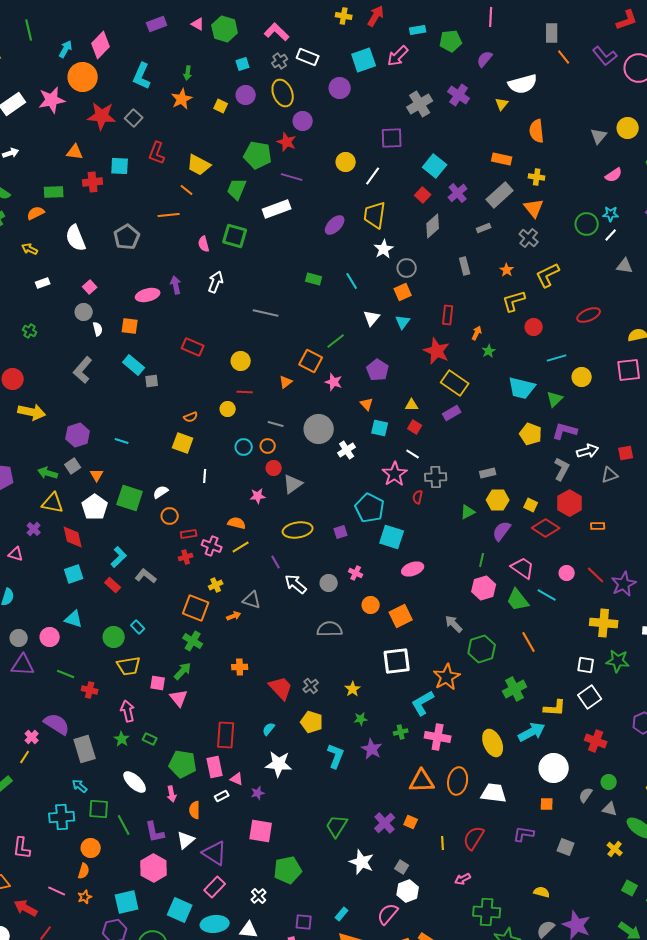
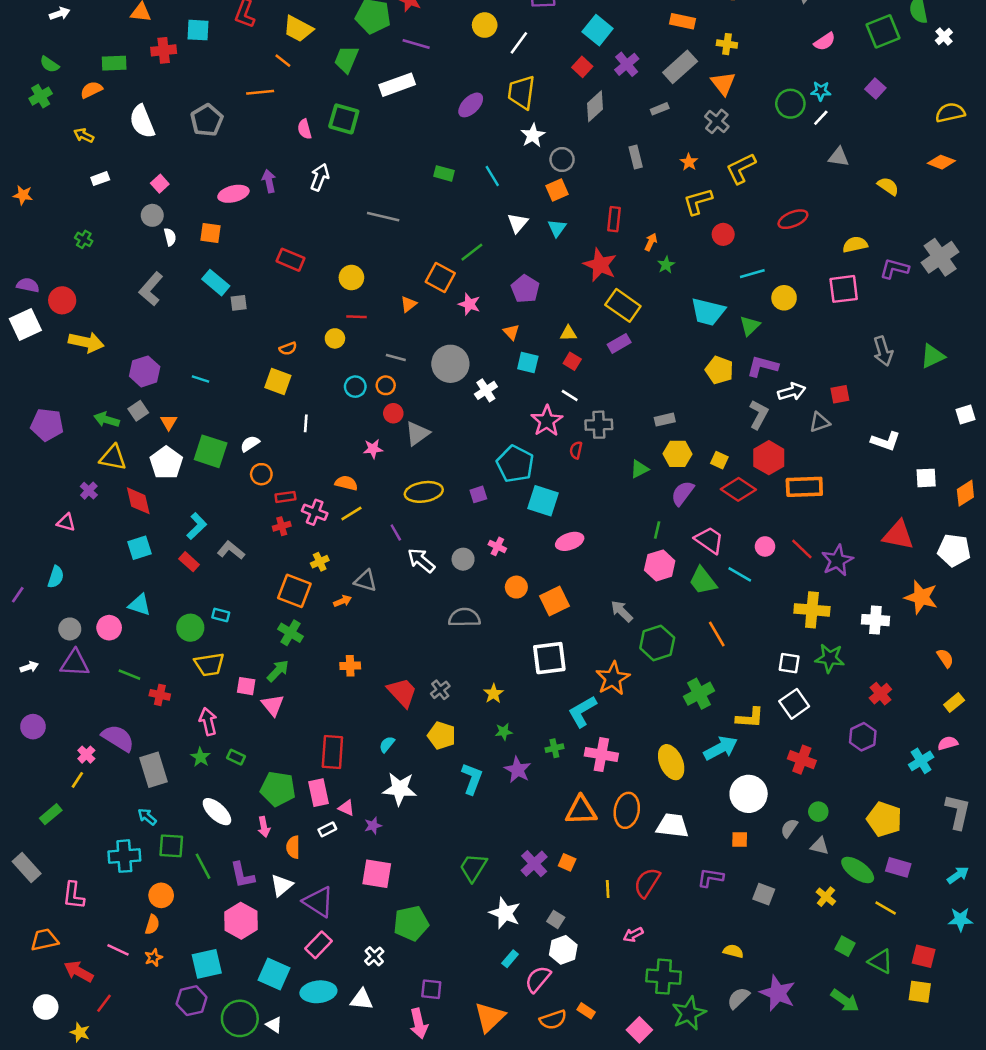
orange rectangle: (598, 526) -> (804, 487), size x2.0
cyan rectangle: (138, 627) -> (221, 615), turned -32
cyan rectangle: (342, 914) -> (510, 959), moved

